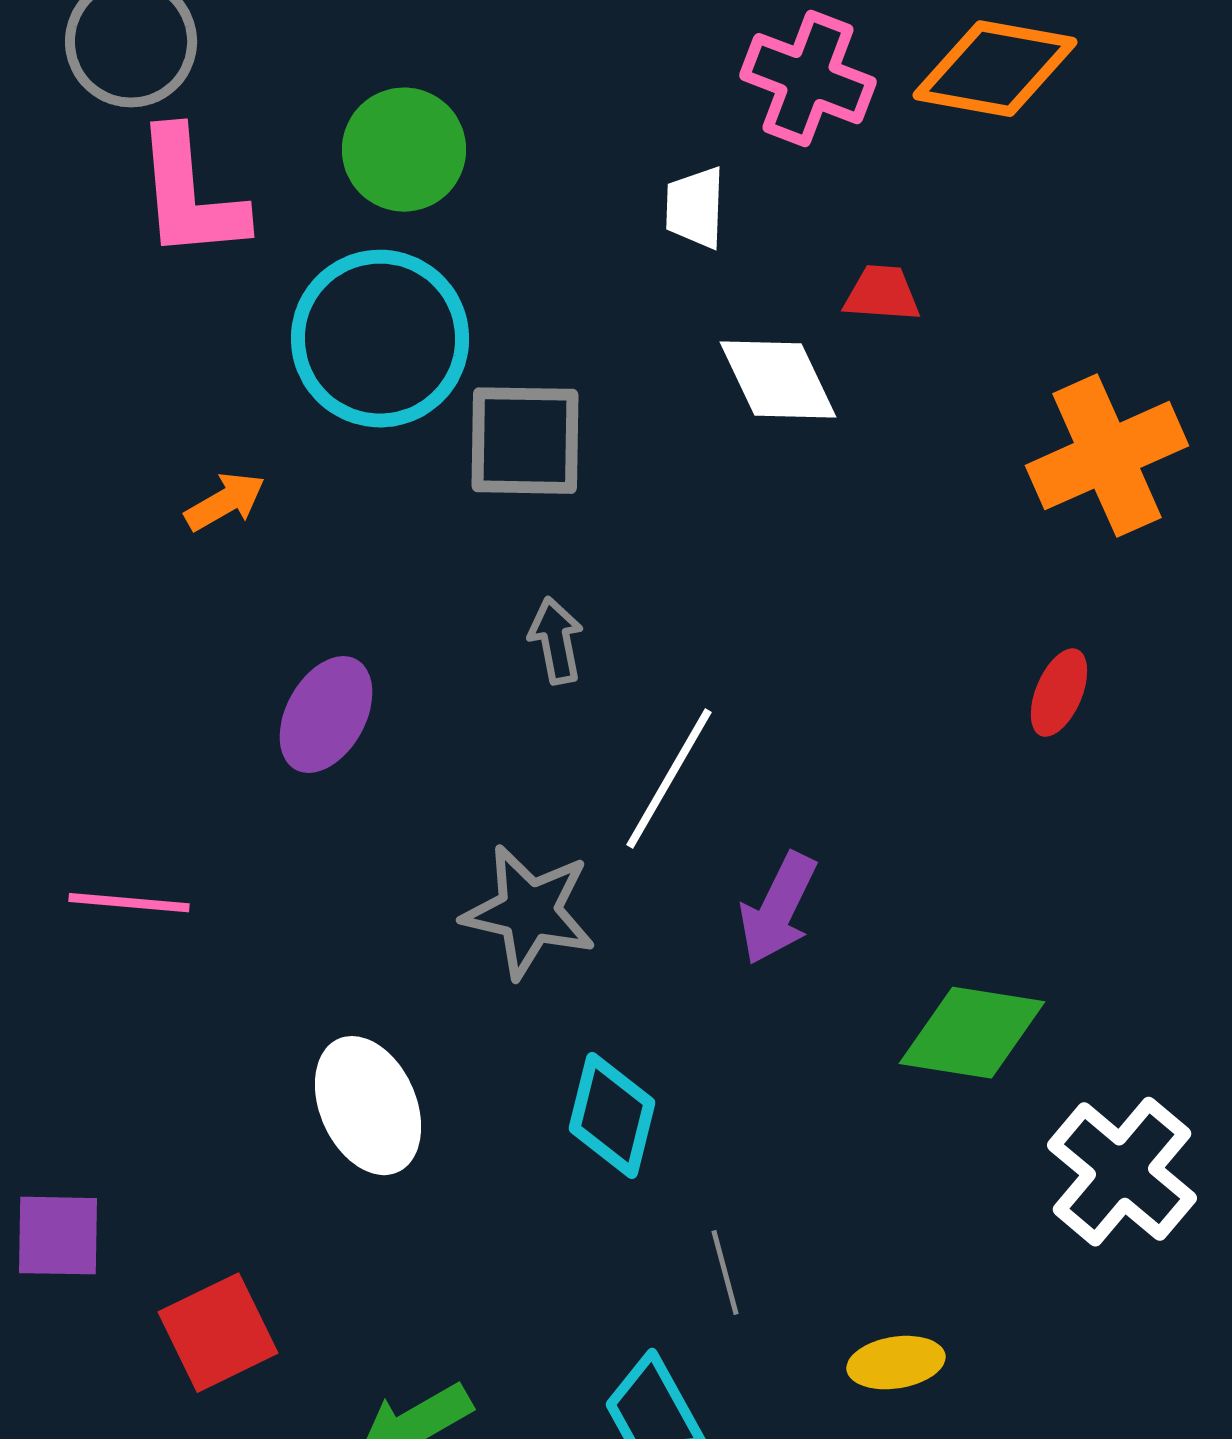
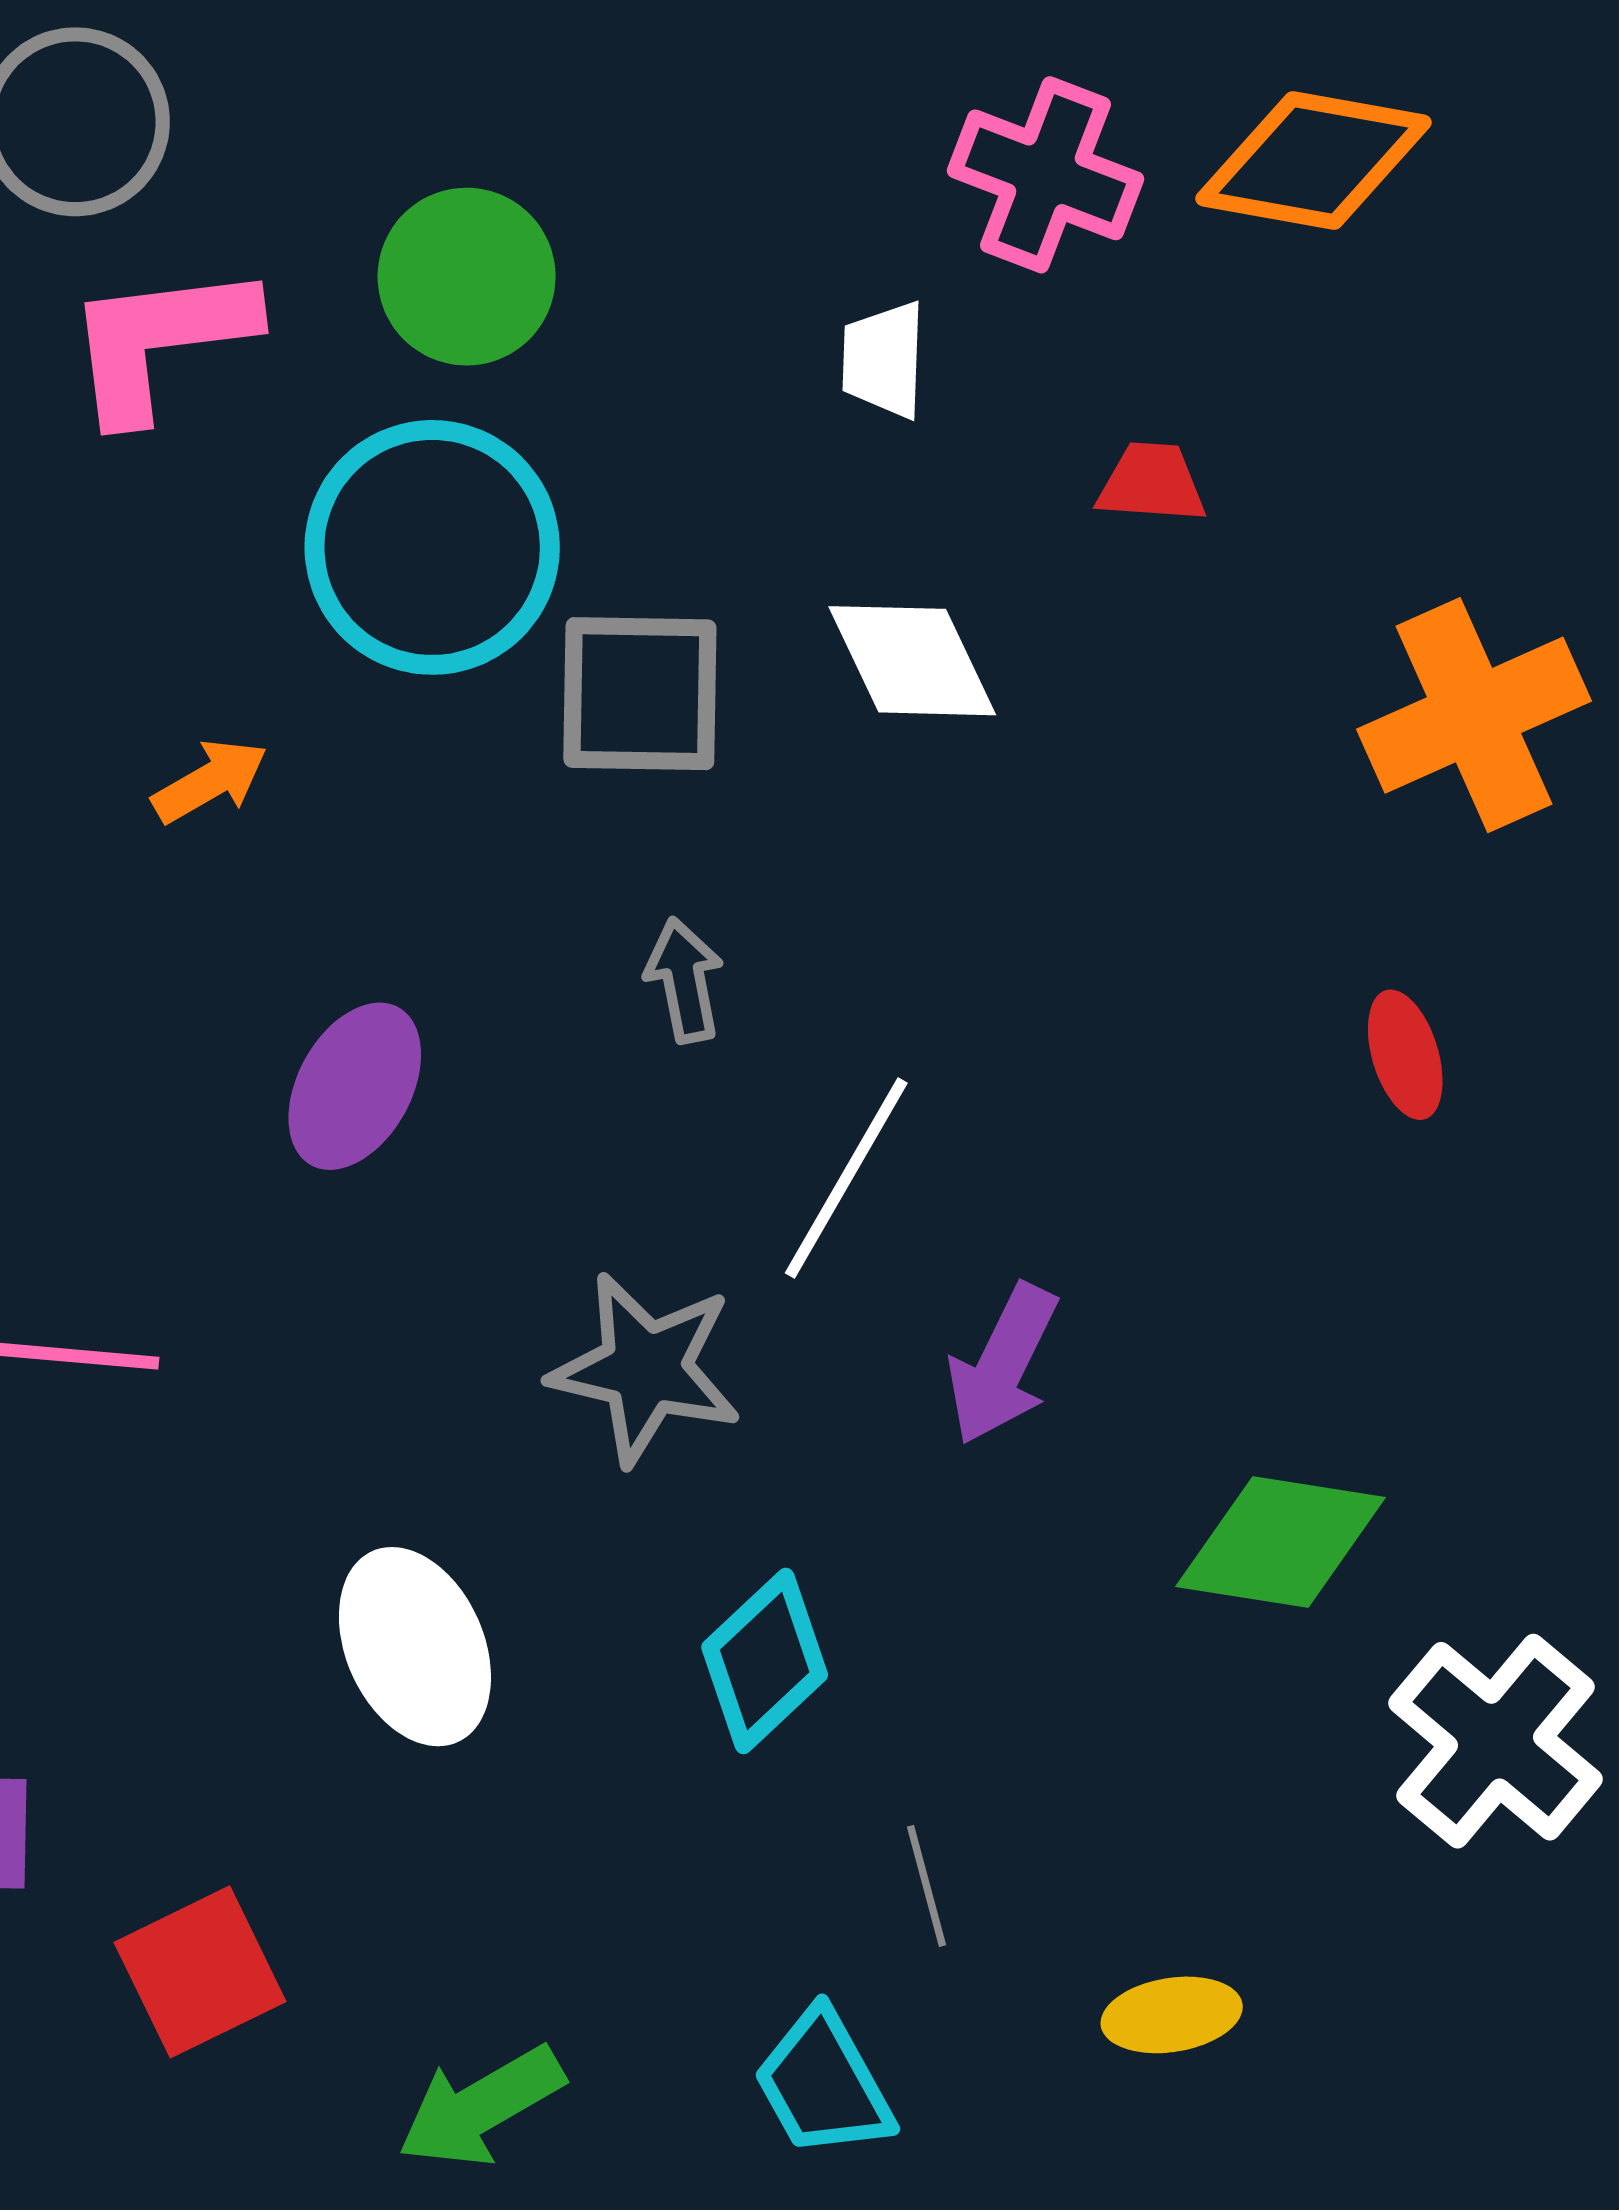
pink L-shape: (190, 195) -> (160, 341), turned 88
white diamond: (778, 380) -> (912, 661), moved
red ellipse: (1059, 693) -> (1405, 1055), turned -40
cyan diamond: (612, 1116) -> (765, 1661), turned 33

